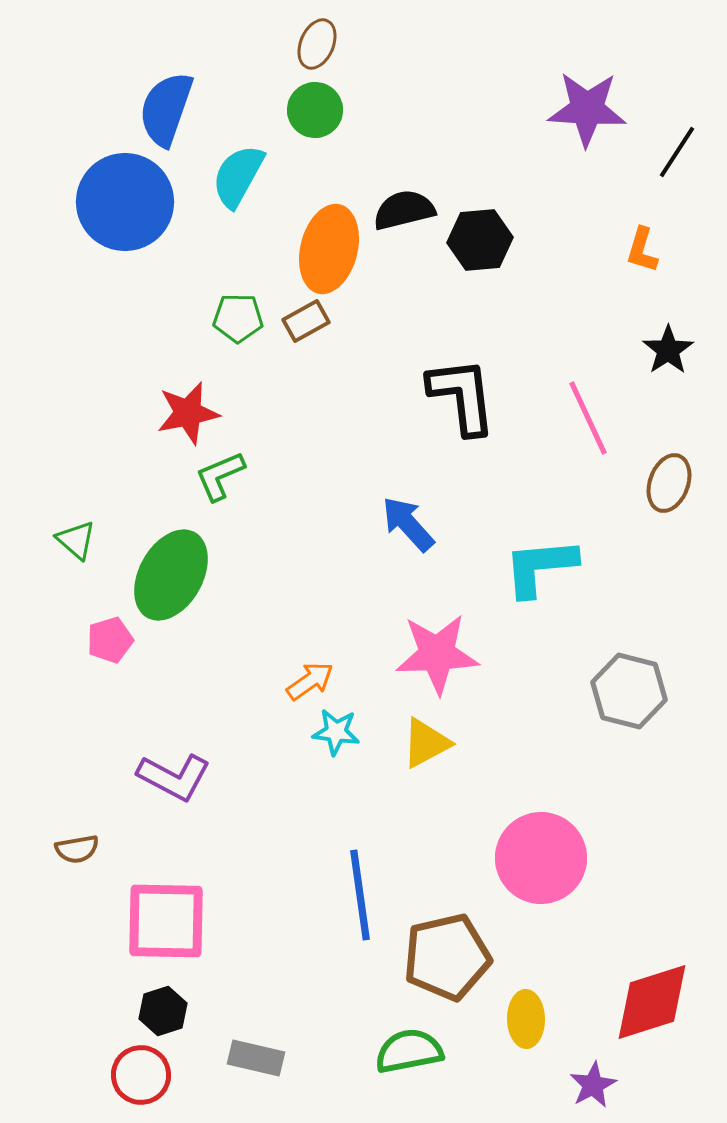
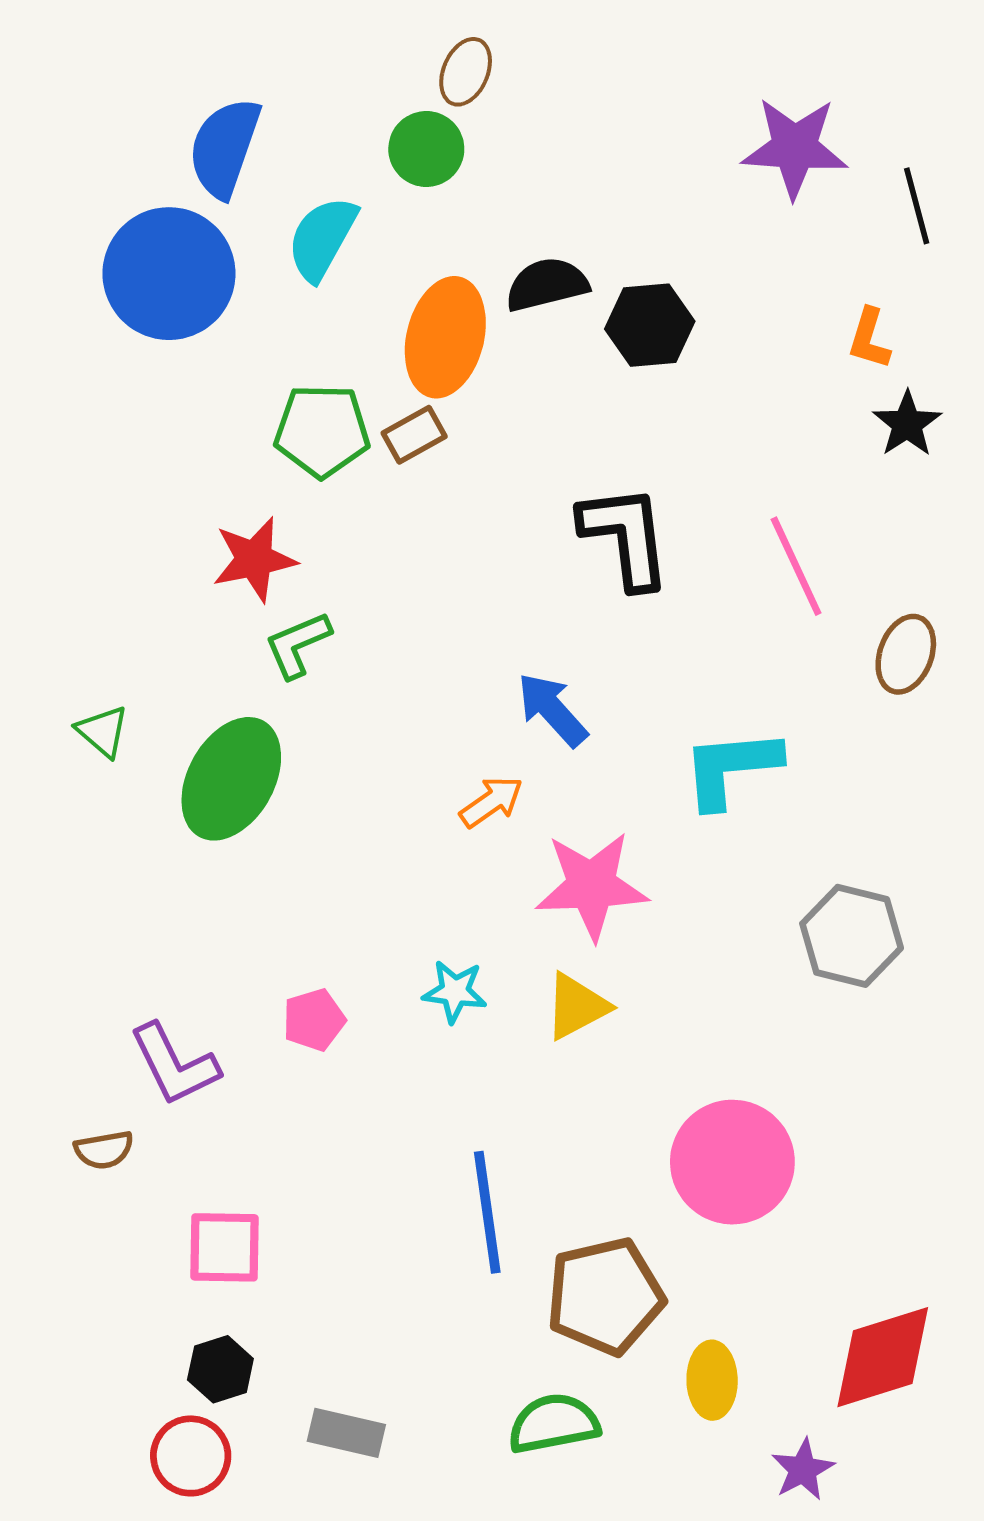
brown ellipse: (317, 44) -> (466, 72), moved
black line: (677, 152) -> (917, 206), turned -48
green pentagon: (238, 318) -> (322, 431), size x1.4
black star: (668, 350) -> (907, 424), moved
pink pentagon: (110, 640) -> (314, 1020), moved
orange arrow: (310, 681) -> (491, 802), moved
purple L-shape: (174, 777) -> (174, 1065), moved, turned 36
pink square: (166, 921) -> (225, 1247), size x0.7

